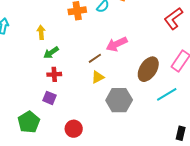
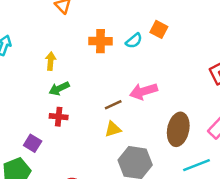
brown ellipse: (148, 69) -> (178, 129), turned -30
purple square: (50, 98) -> (33, 143), moved

